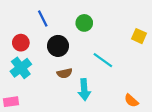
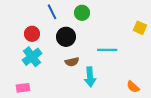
green circle: (84, 23) -> (82, 13), moved
cyan line: (103, 60) -> (107, 50), turned -36

